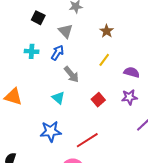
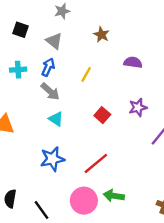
yellow line: (104, 60) -> (86, 74), moved
purple semicircle: (132, 72) -> (133, 62), moved
gray arrow: (71, 74) -> (50, 91), moved

